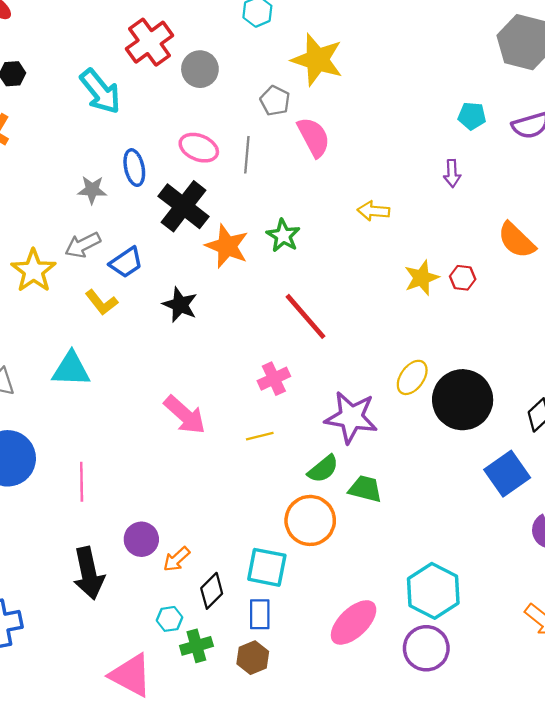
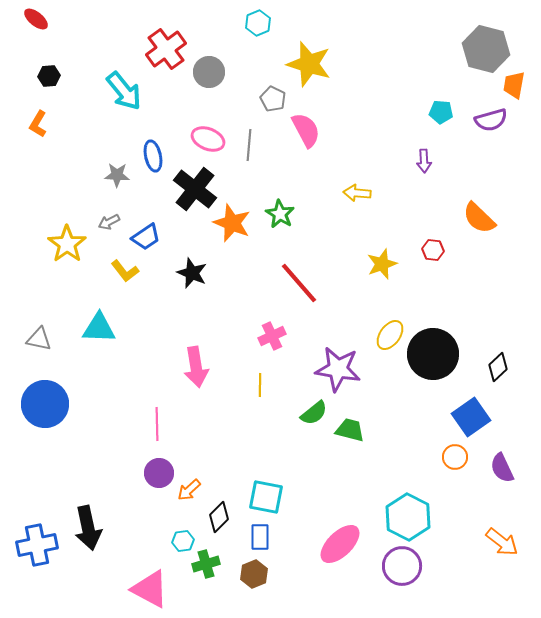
gray arrow: (83, 245) -> (109, 222), size x0.7
yellow star: (422, 278) -> (382, 264), moved
pink arrow: (185, 415) -> (196, 367), turned 39
yellow line: (260, 436) -> (260, 385), turned -75
pink line: (82, 482) -> (157, 424), moved
orange circle: (310, 520) -> (455, 457), moved, size x0.6
black arrow: (89, 573) -> (88, 528), moved

